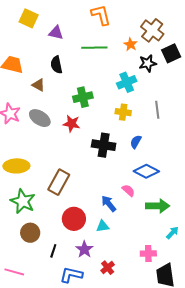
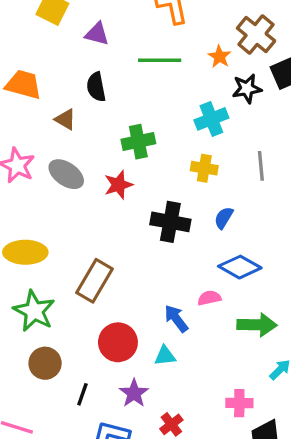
red star: (72, 124) -> (118, 185), turned -30
pink semicircle: (128, 190) -> (209, 298), turned -56

